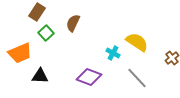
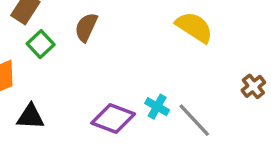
yellow semicircle: (137, 42) -> (194, 27), moved
cyan cross: (113, 53) -> (157, 107), moved

